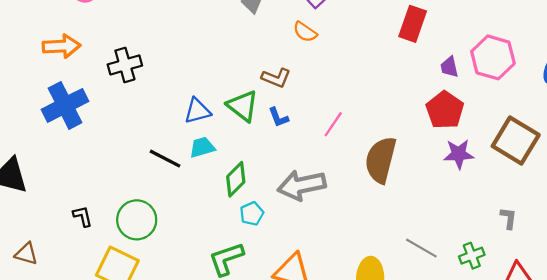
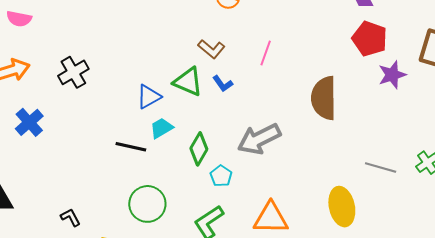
brown L-shape: (276, 78) -> (211, 49), turned 32
blue cross: (65, 105) -> (29, 122), size x0.7
pink line: (333, 124) -> (266, 53), moved
green circle: (137, 220) -> (147, 204), moved

